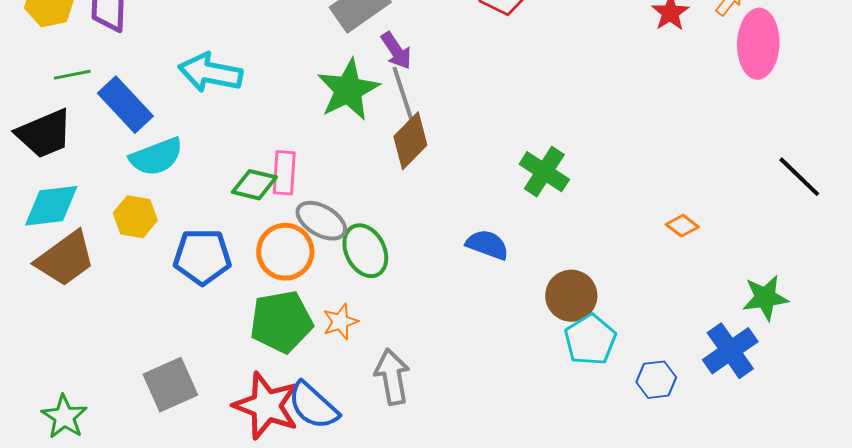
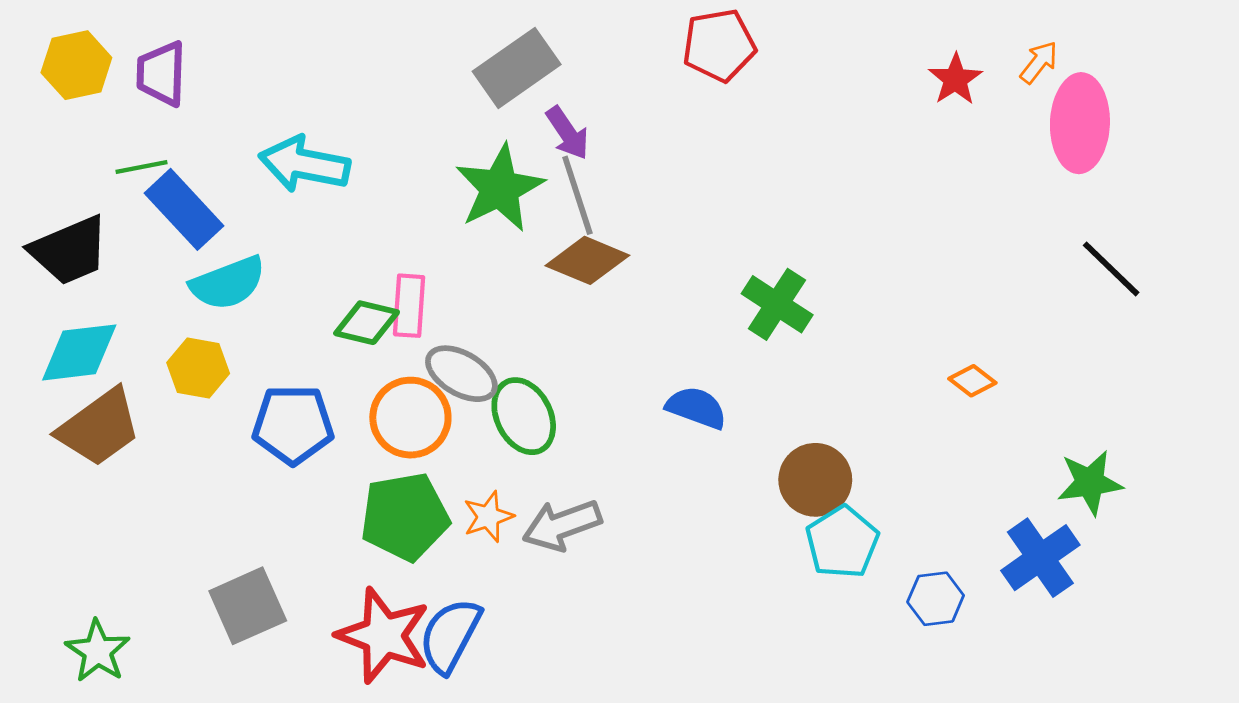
green line: (72, 75) -> (142, 167), moved
brown diamond: (410, 141) -> (587, 260), turned 68
black line: (799, 177) -> (1111, 269), moved
gray arrow: (392, 377) -> (562, 525), moved, turned -100
blue semicircle: (313, 406) -> (450, 636), turned 76

